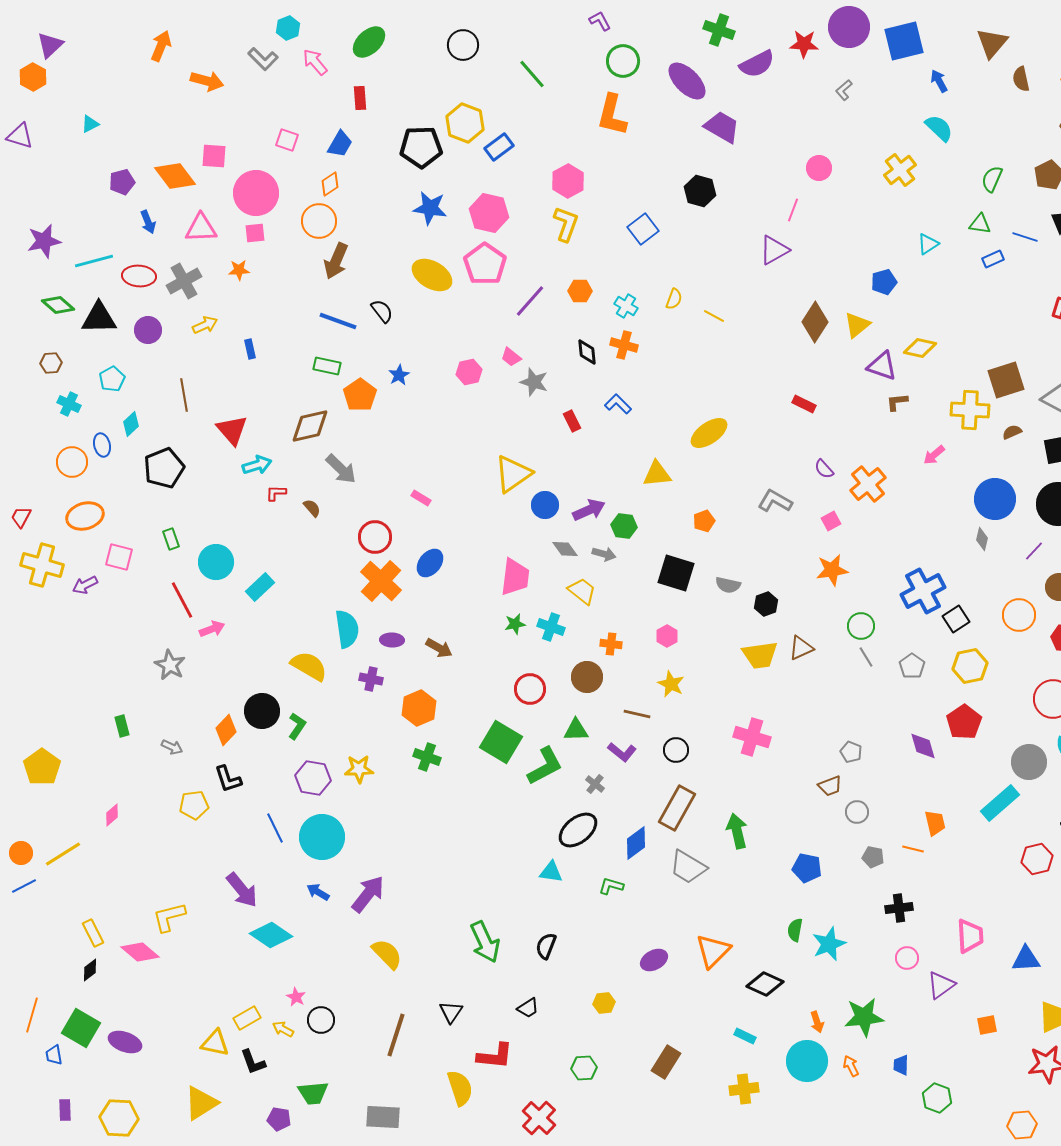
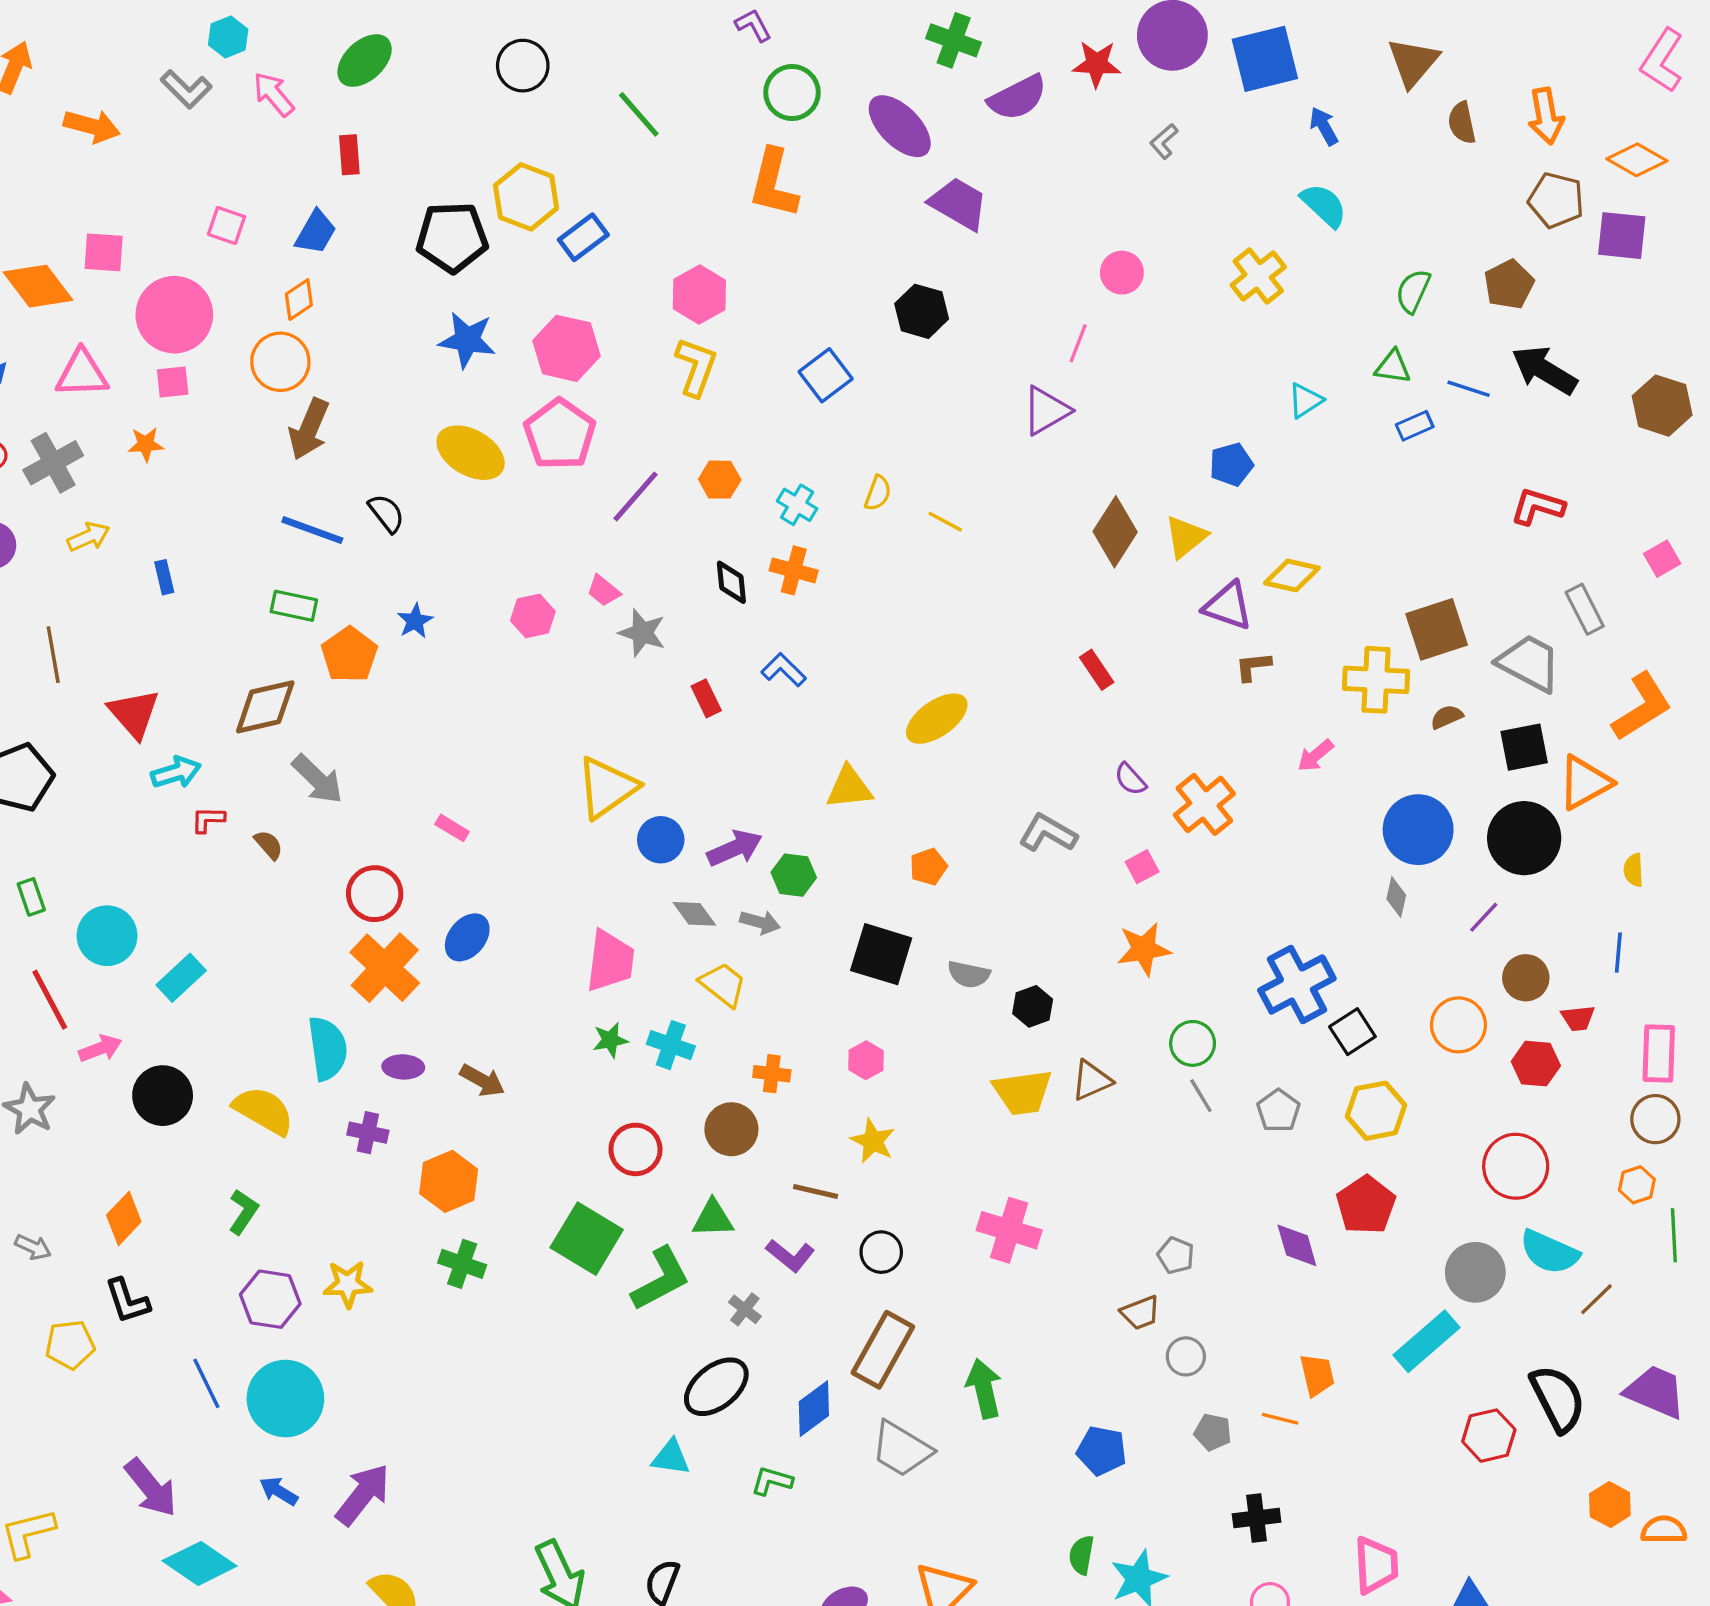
red rectangle: (804, 404) -> (1097, 670), turned 30
black circle: (262, 711) -> (163, 1096), moved

